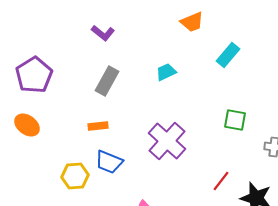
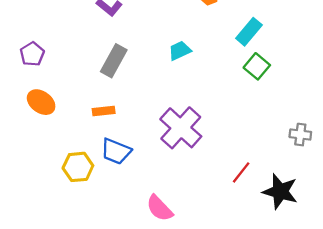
purple pentagon: (34, 75) -> (32, 54), size x0.6
green square: (235, 120) -> (257, 66), moved, turned 30
orange ellipse: (27, 125) -> (41, 102), moved

